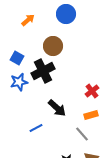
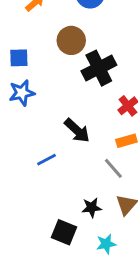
blue square: (17, 58) -> (19, 58), turned -32
black cross: (43, 71) -> (99, 68), moved

